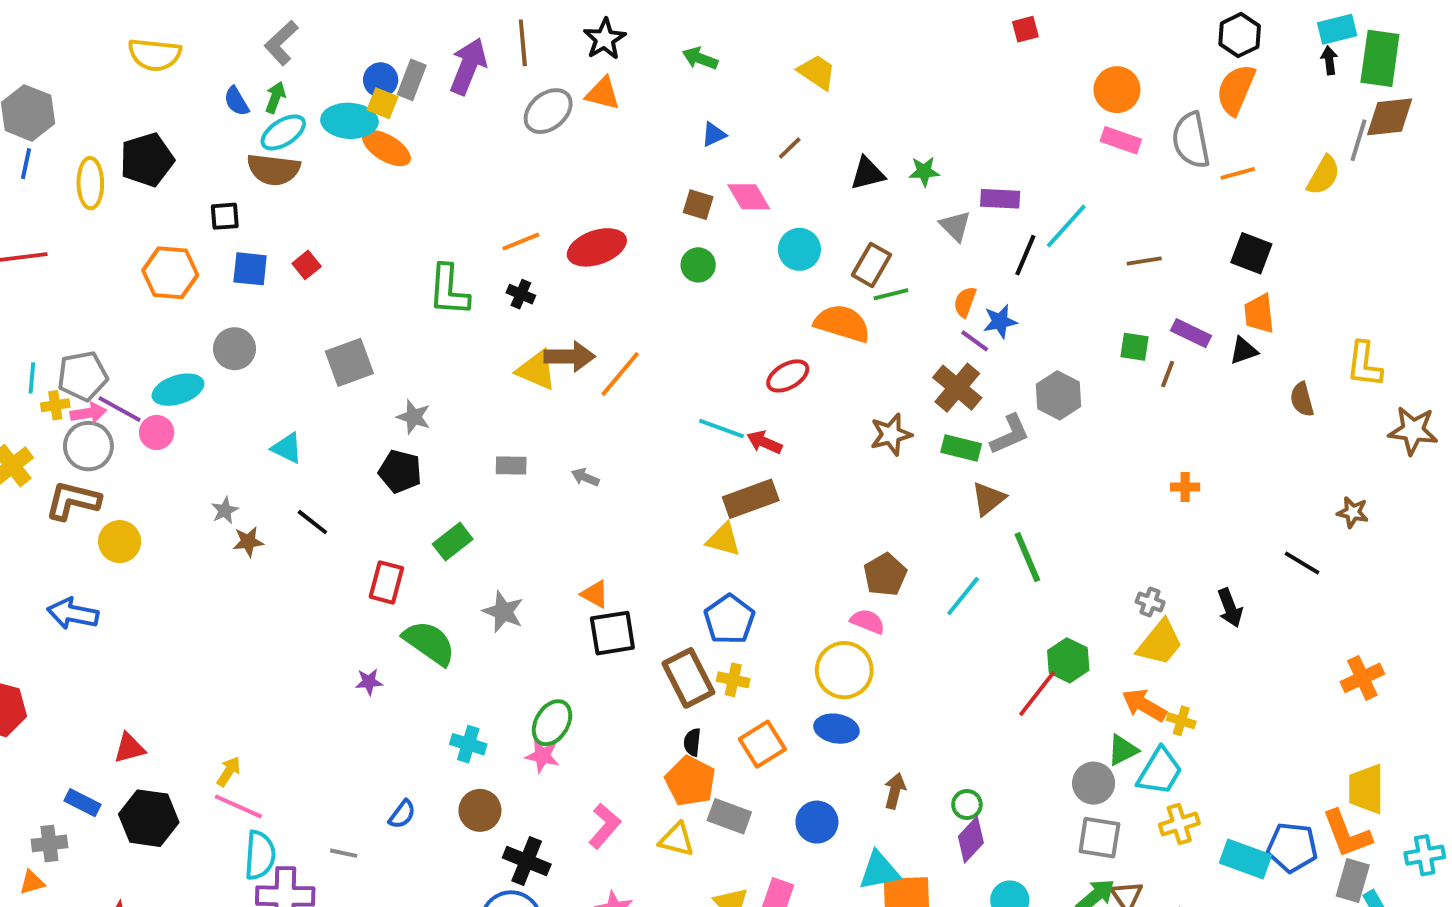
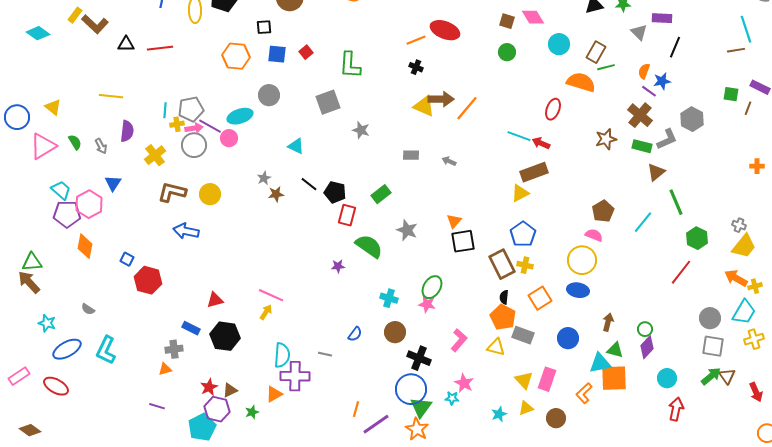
cyan line: (1066, 226) -> (746, 29), moved, turned -60
red ellipse: (597, 247) -> (445, 30), moved, turned 40
green L-shape: (449, 290) -> (350, 65), moved
red ellipse: (788, 376) -> (553, 109), turned -40
black pentagon: (400, 471) -> (335, 192), moved
brown L-shape: (73, 501) -> (172, 192), moved
yellow triangle: (723, 540) -> (520, 193), turned -42
orange triangle: (595, 594) -> (454, 221), turned 42
green hexagon: (1068, 660) -> (697, 238), moved
yellow cross: (1181, 721) -> (755, 286), turned -32
green triangle: (1123, 750) -> (615, 350), moved, turned 42
pink line: (238, 806) -> (271, 295), moved

